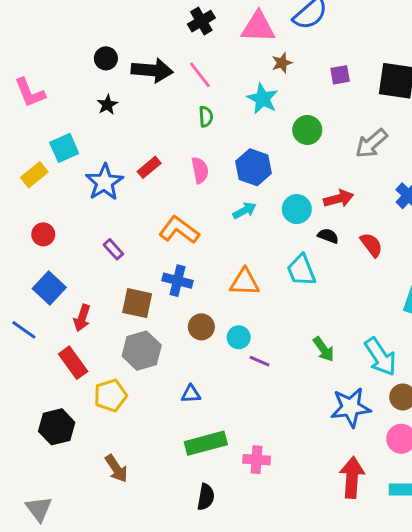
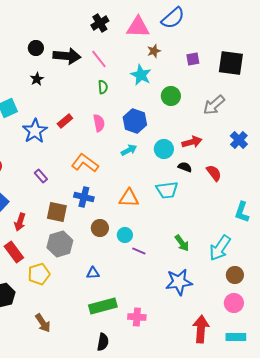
cyan trapezoid: (301, 270) -> (167, 190), turned -75
cyan arrow: (380, 357) -> (220, 248), turned 68
blue star: (351, 407) -> (179, 282), moved

